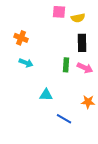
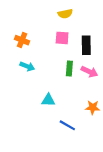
pink square: (59, 12) -> (62, 38), moved
yellow semicircle: (78, 18) -> (65, 14), moved

